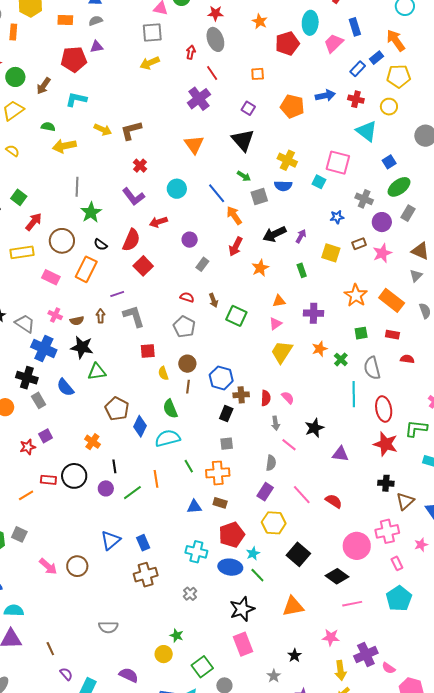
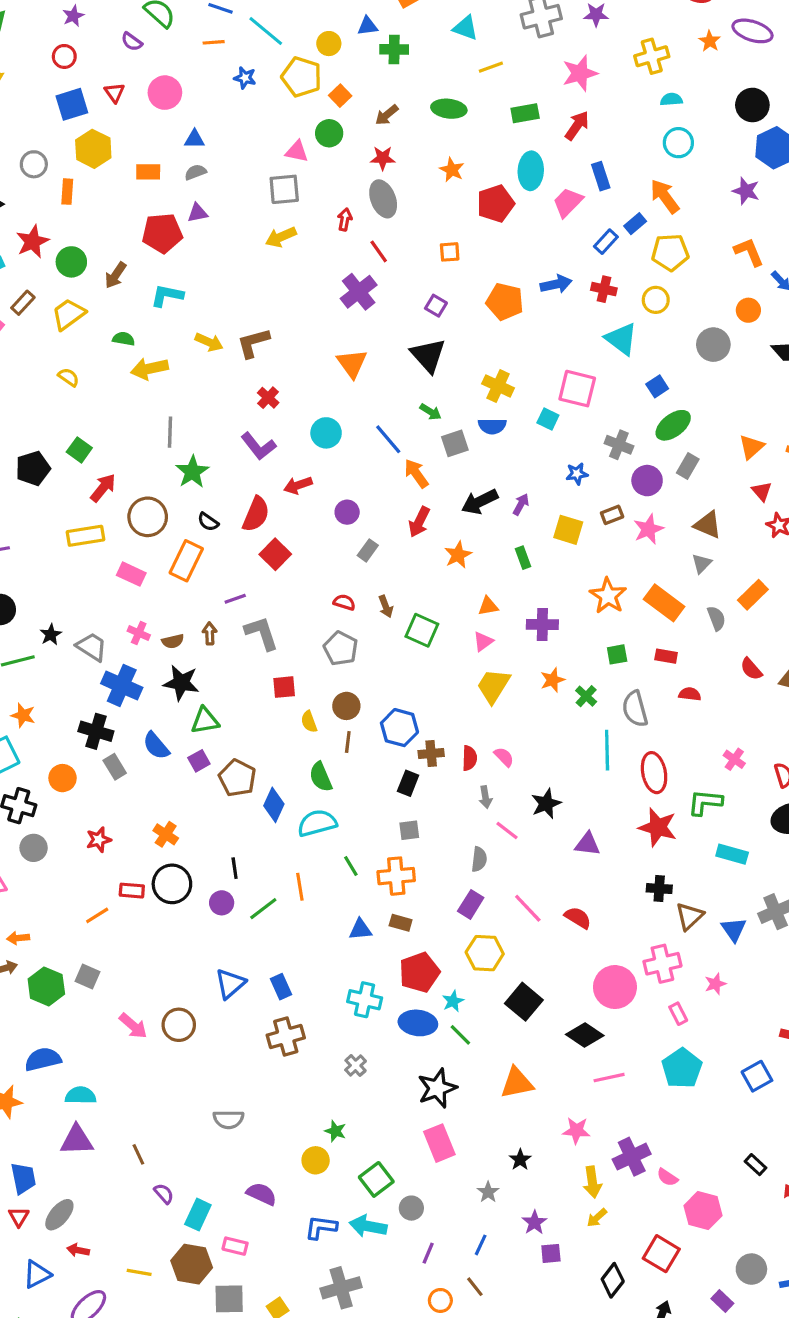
purple square: (46, 436) -> (199, 761), moved
orange cross: (92, 442) -> (166, 834), moved

